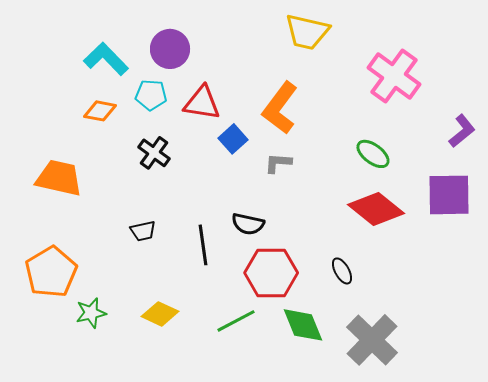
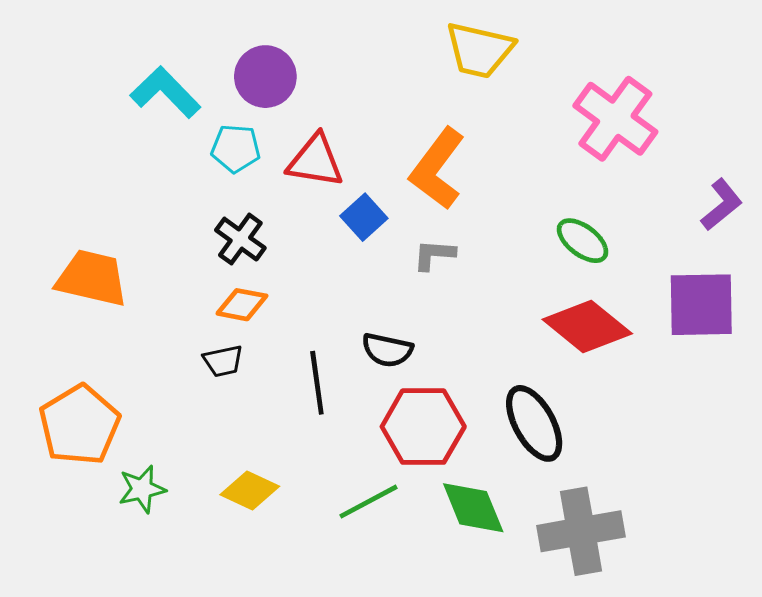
orange diamond: (100, 111) -> (242, 305), moved
black ellipse: (342, 271) -> (534, 423), size x1.8
gray cross: (372, 340) -> (581, 531), turned 36

